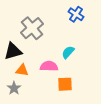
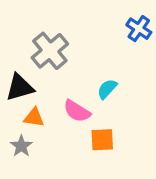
blue cross: (76, 14) -> (139, 29), moved
pink semicircle: (49, 66) -> (77, 111), turned -150

